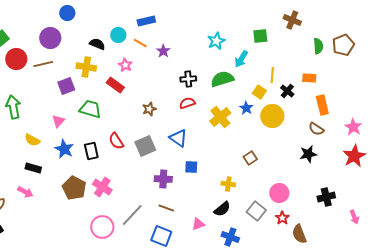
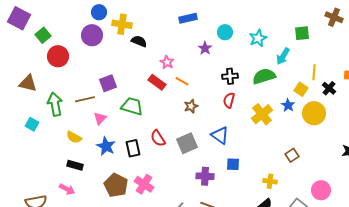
blue circle: (67, 13) -> (99, 12), moved
cyan circle: (118, 35) -> (225, 32), moved
orange line: (140, 43) -> (182, 81), moved
brown line: (43, 64) -> (85, 99), moved
yellow cross: (86, 67) -> (122, 24), moved
red semicircle: (187, 103) -> (229, 100), turned -56

